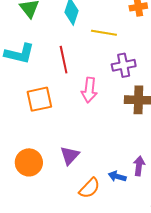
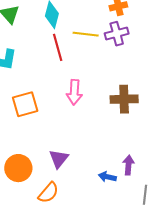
red line: (64, 60) -> (58, 47), moved
purple cross: (124, 65) -> (117, 34), moved
orange semicircle: (89, 188) -> (48, 193), moved

